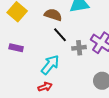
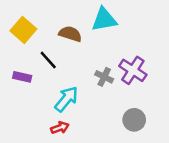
black line: (60, 35) -> (48, 60), moved
gray cross: (79, 48) -> (104, 77), turned 32

